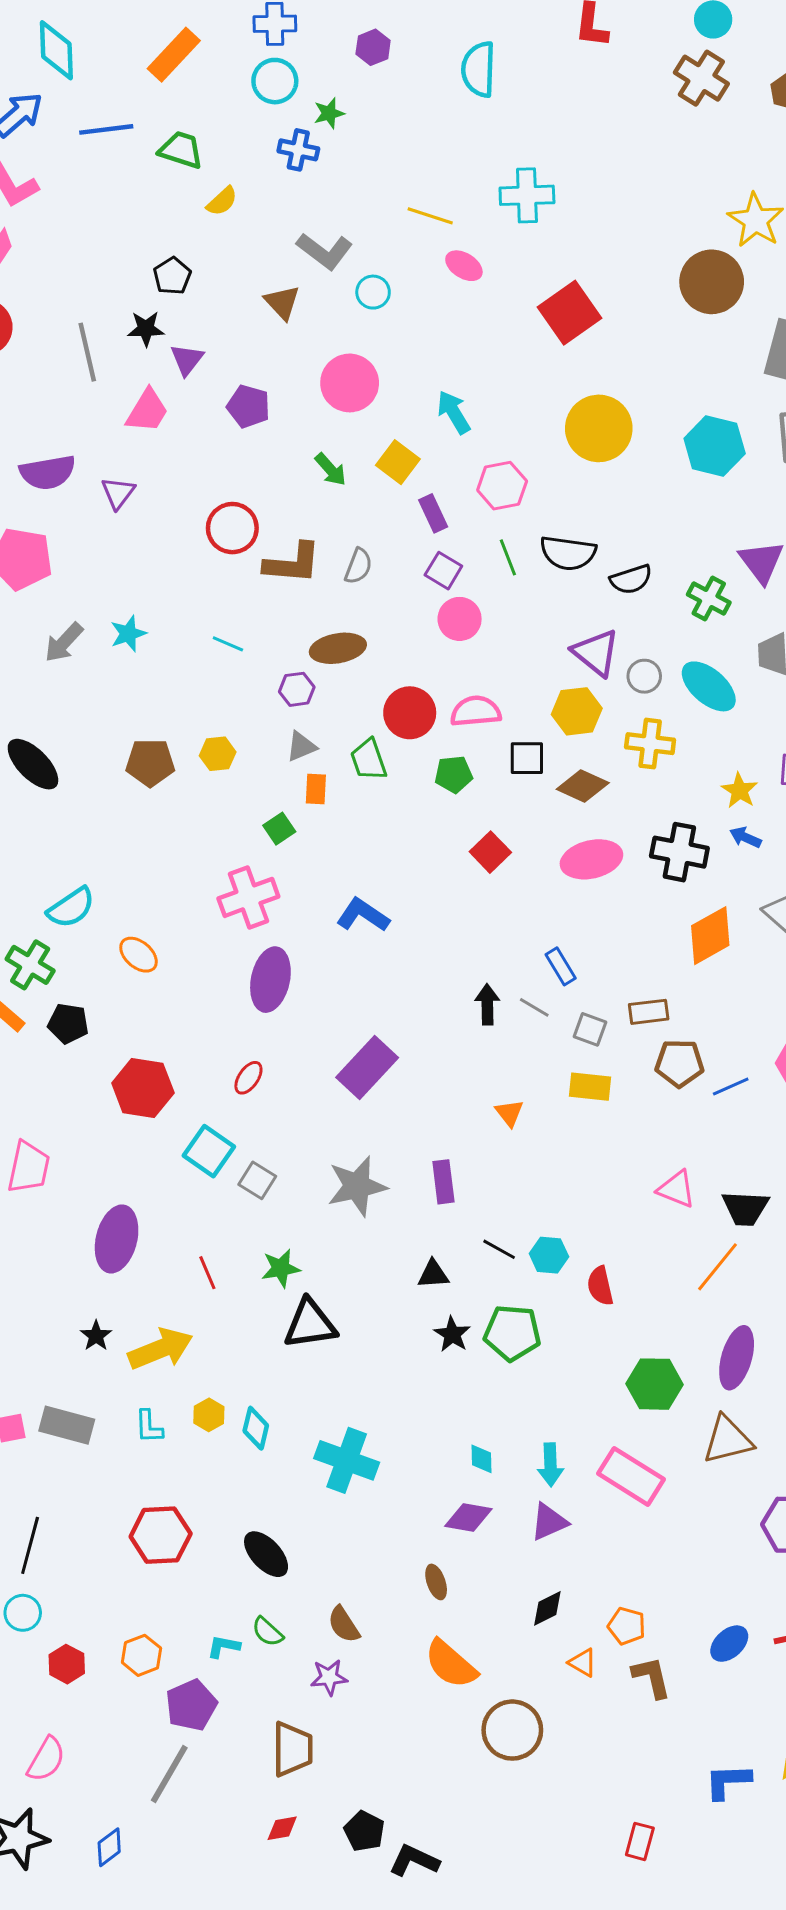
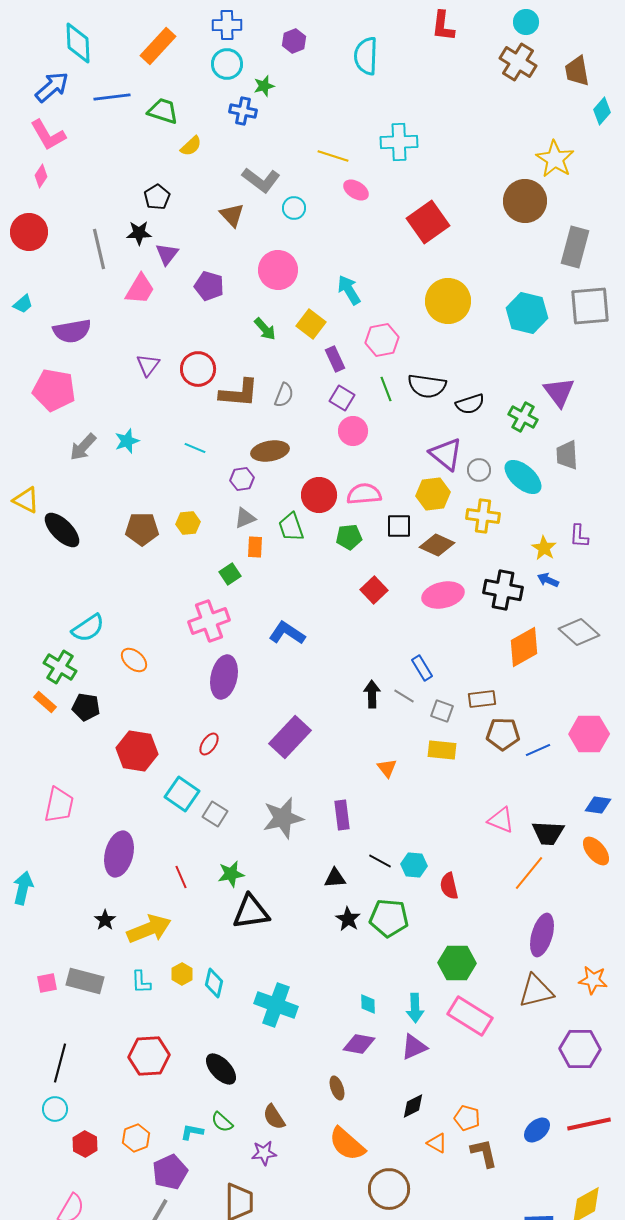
purple triangle: (118, 493) -> (148, 365), moved
green hexagon: (654, 1384) -> (457, 963), moved

